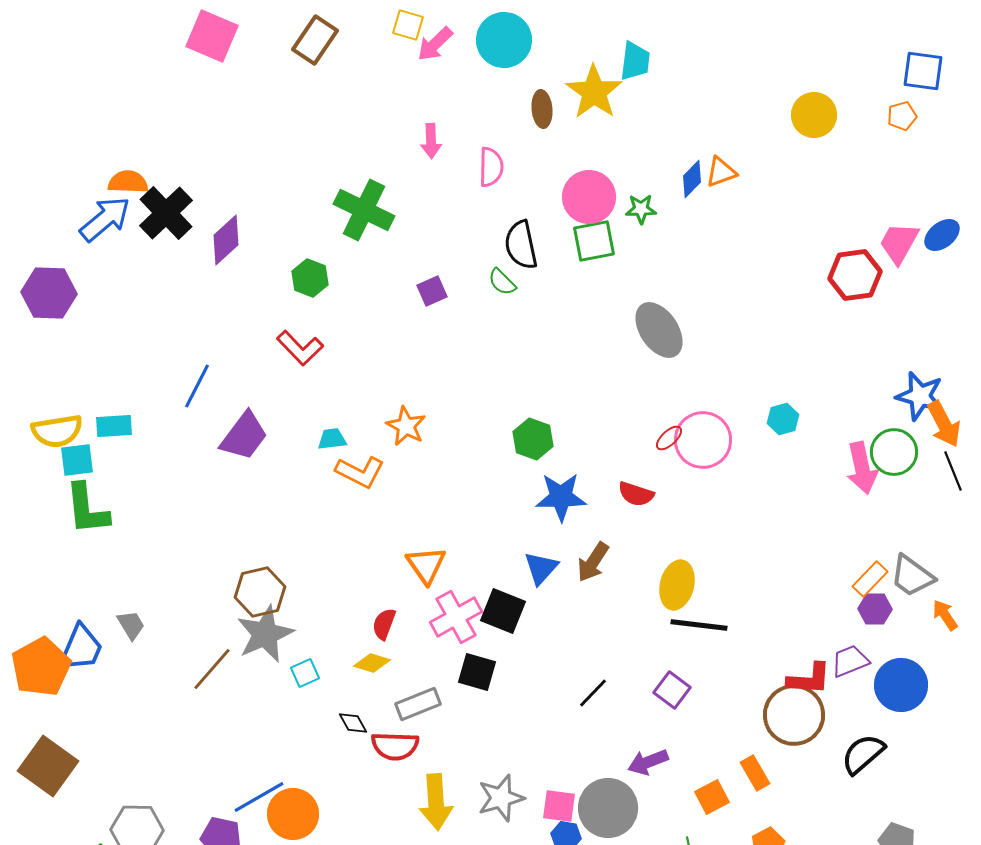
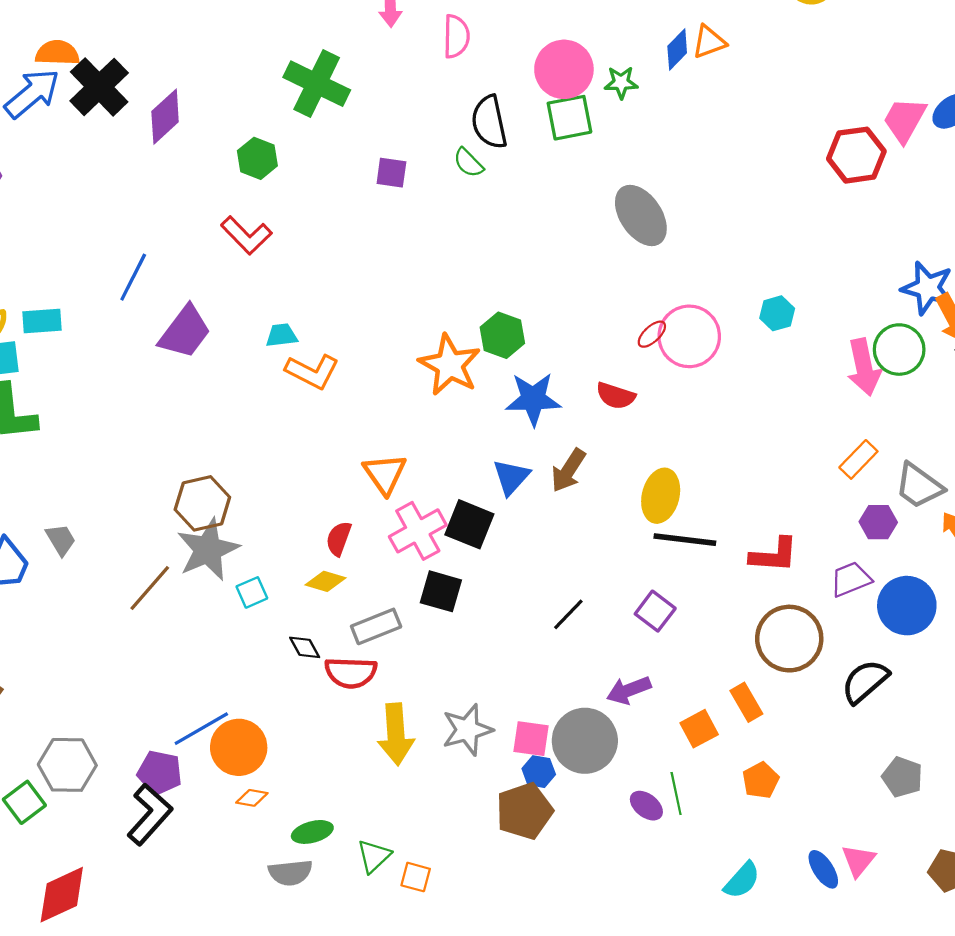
purple square: (432, 291) -> (391, 173), turned 32
orange star: (406, 426) -> (450, 365), moved, size x1.4
orange rectangle: (870, 579) -> (858, 459), moved
red L-shape: (809, 679) -> (774, 555), moved

